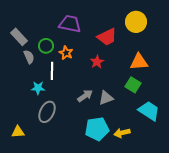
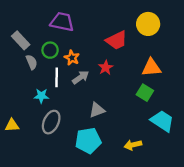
purple trapezoid: (70, 24) -> (62, 22), moved
gray arrow: (85, 96) -> (81, 77), moved
gray triangle: (106, 98) -> (97, 110), moved
cyan pentagon: (97, 129) -> (88, 141), moved
yellow triangle: (18, 132) -> (12, 125), moved

